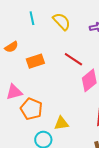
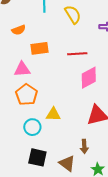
red line: (73, 59) -> (77, 54), turned -48
pink triangle: (14, 92) -> (22, 69), moved

